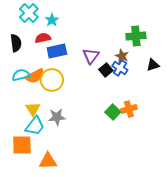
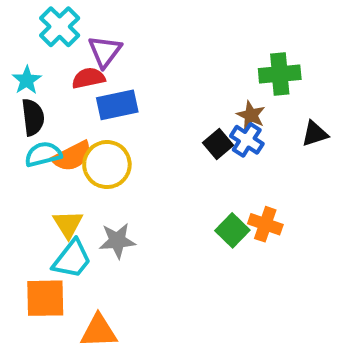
cyan star: (52, 20) -> (27, 80), moved
black semicircle: (16, 43) -> (33, 117), moved
purple triangle: (91, 56) -> (105, 51), moved
orange cross: (129, 109) -> (265, 224), turned 35

